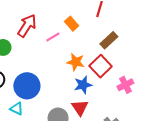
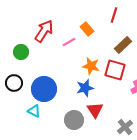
red square: (101, 66) -> (115, 70), turned -30
blue star: (83, 85) -> (85, 88), moved

